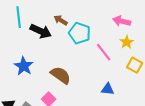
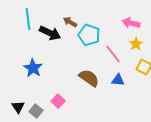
brown semicircle: (61, 75) -> (89, 78), moved
blue triangle: (108, 89) -> (118, 80), moved

